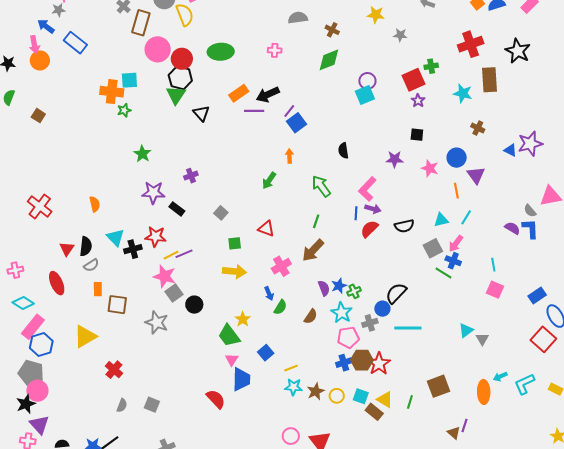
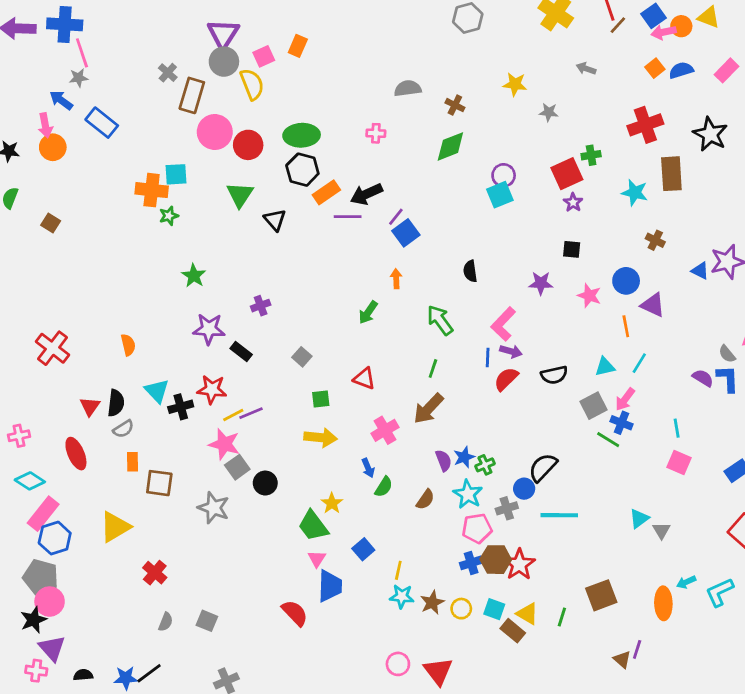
black hexagon: (180, 78) -> (302, 170), moved
purple triangle: (476, 175) -> (653, 305), turned -30
yellow line: (291, 368) -> (398, 570), turned -56

